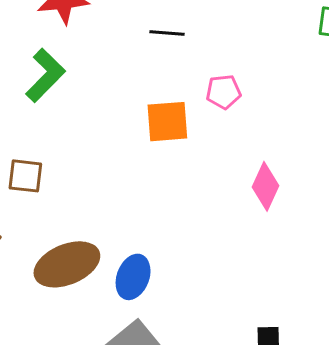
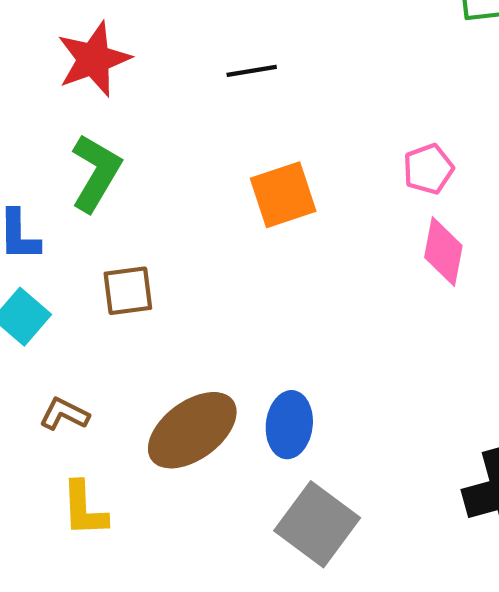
pink pentagon: (224, 92) -> (428, 169), moved
brown square: (25, 176) -> (128, 291), moved

